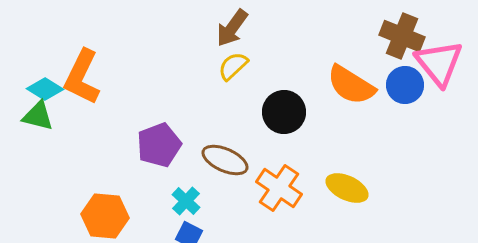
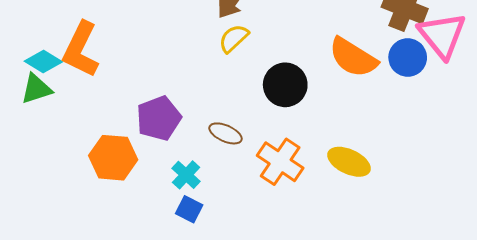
green triangle: (38, 116) -> (36, 89), turned -32
brown ellipse: (225, 160) -> (226, 133), size x0.7
orange hexagon: (105, 216) -> (113, 158), moved

